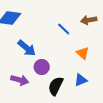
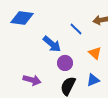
blue arrow: (27, 48) -> (52, 44), moved
purple circle: (42, 67) -> (65, 63), moved

